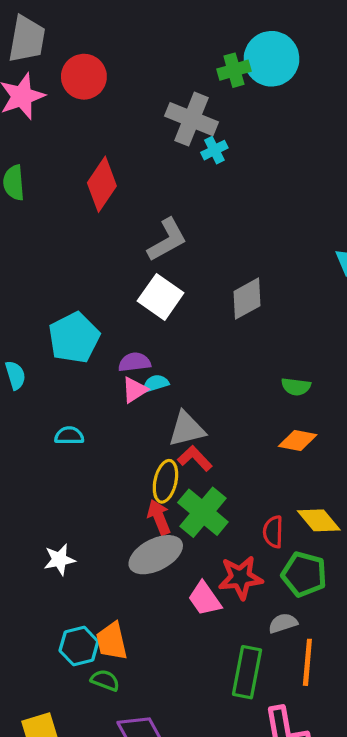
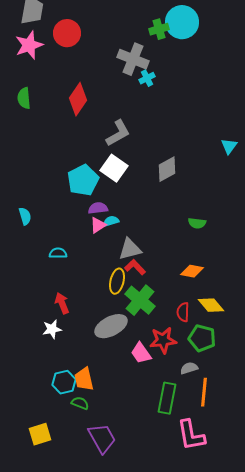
cyan pentagon: (74, 338) -> (83, 180), moved
orange diamond: (298, 440) -> (192, 271), moved
red arrow: (159, 517) -> (62, 303), moved

